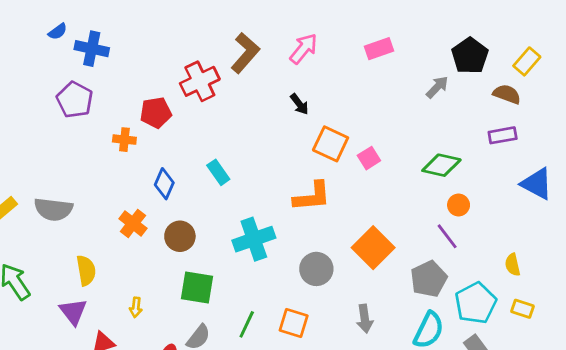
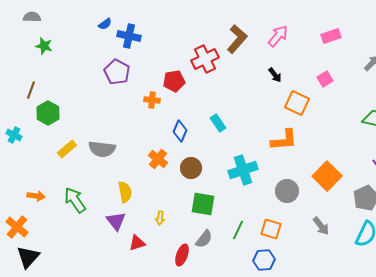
pink square: (369, 158) -> (325, 79), moved
gray arrow: (365, 319) -> (321, 226), turned -30

